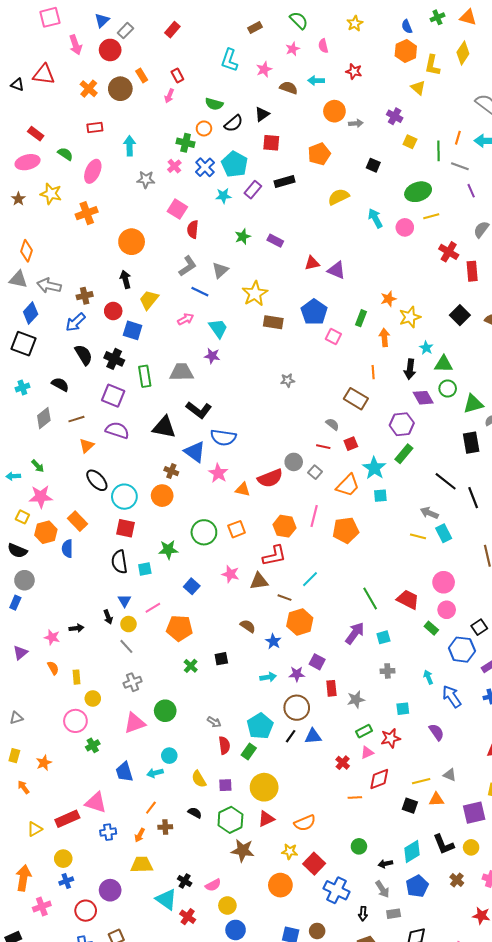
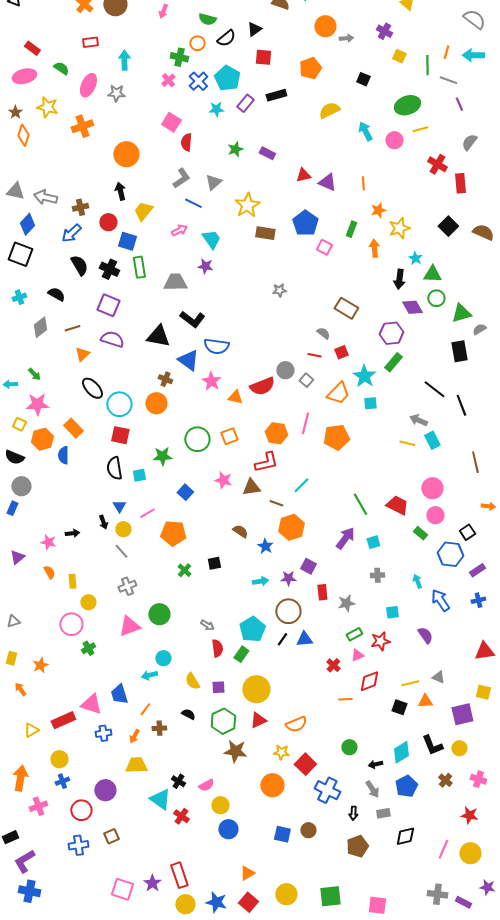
gray star: (146, 179) -> (116, 93), moved
orange diamond: (27, 251) -> (23, 135), moved
orange line: (373, 372) -> (363, 183), moved
green rectangle: (145, 376) -> (139, 267), moved
blue trapezoid: (124, 772) -> (119, 694), moved

